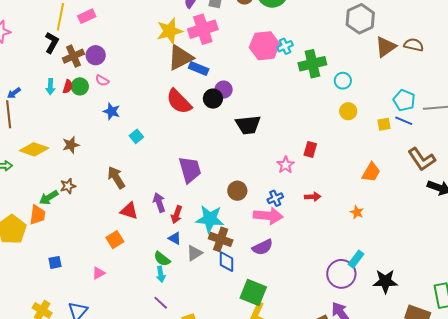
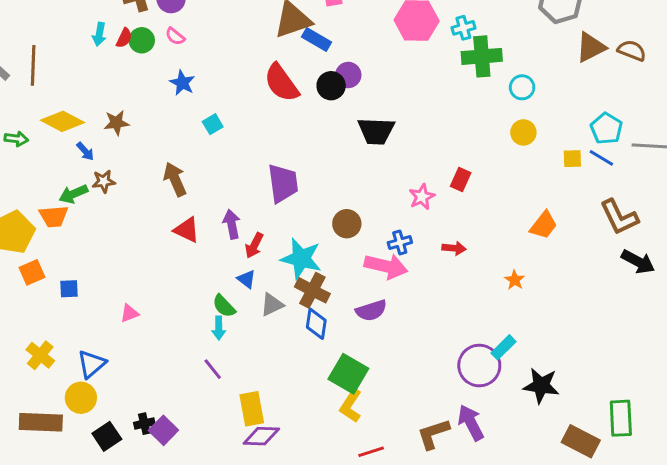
cyan cross: (285, 46) -> (463, 28), moved
blue arrow: (14, 93) -> (85, 151), moved, turned -104
orange trapezoid: (37, 215) -> (54, 216), turned 70
orange square: (115, 240) -> (32, 272), moved

